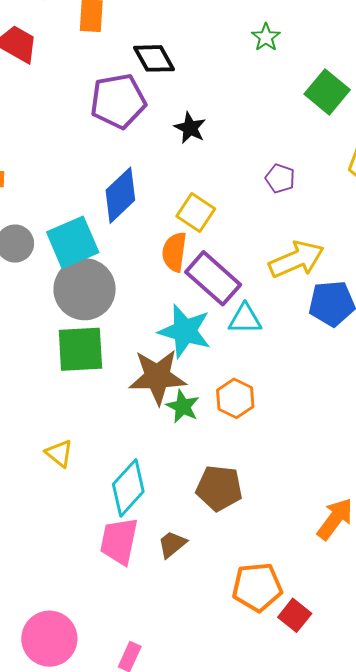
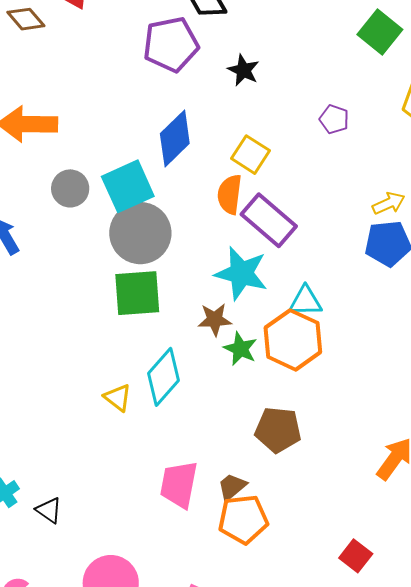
yellow arrow: (296, 259) -> (389, 203), moved, size x0.6
cyan triangle: (245, 319) -> (305, 301), moved
brown star: (157, 377) -> (215, 320), size x0.6
orange hexagon: (235, 398) -> (293, 340), size x1.5
cyan diamond: (128, 488) -> (164, 377), moved
orange pentagon: (257, 587) -> (243, 519), moved

